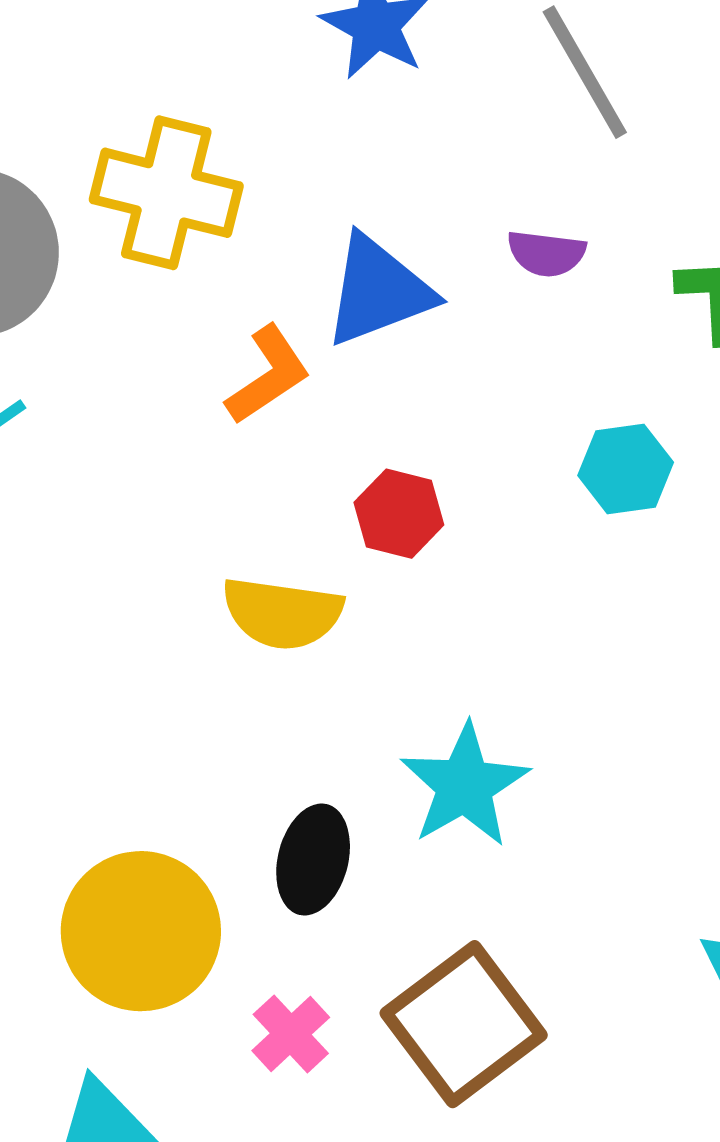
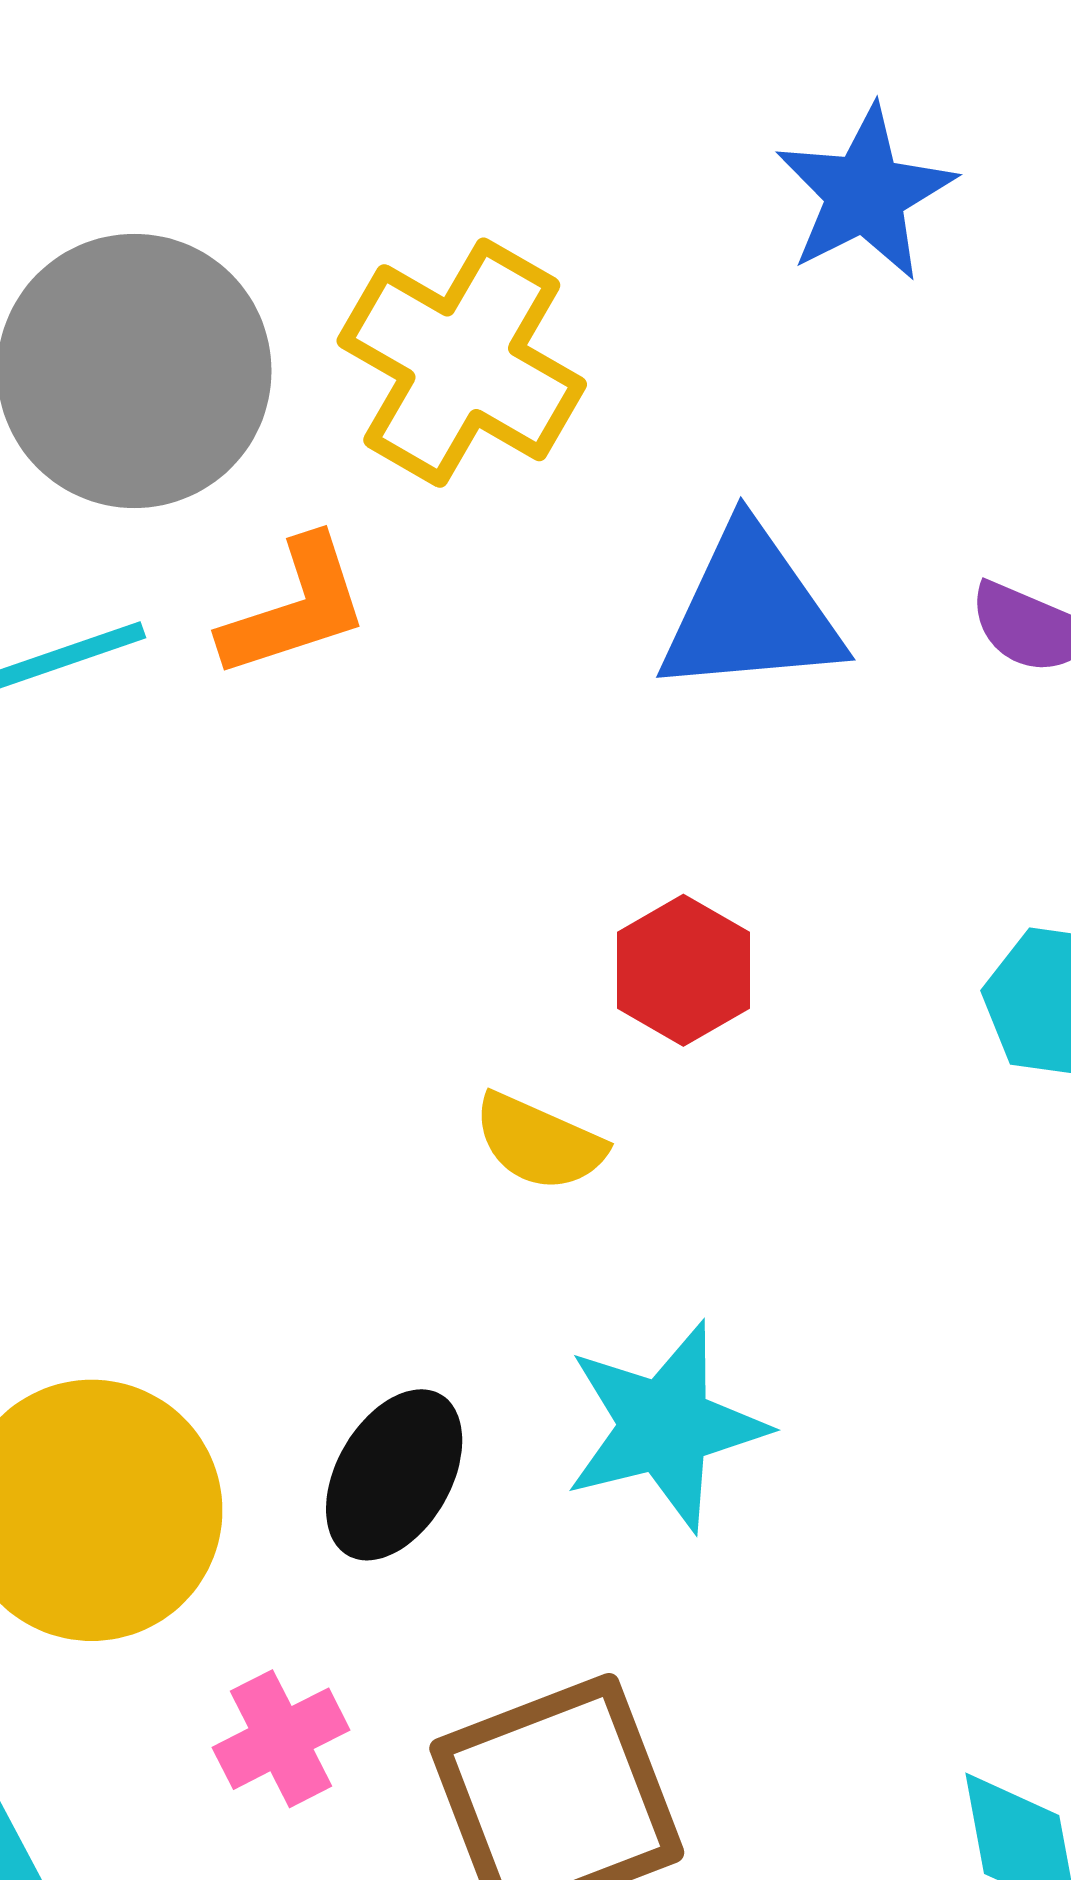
orange L-shape: (268, 375) -> (295, 608), moved
yellow semicircle: (282, 613) -> (539, 1142), moved, size x0.7

